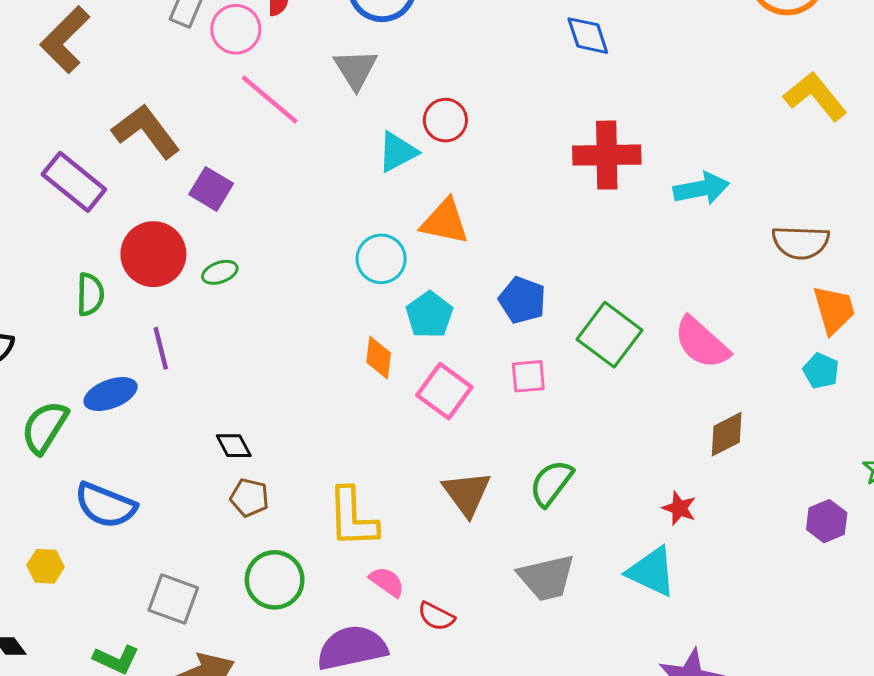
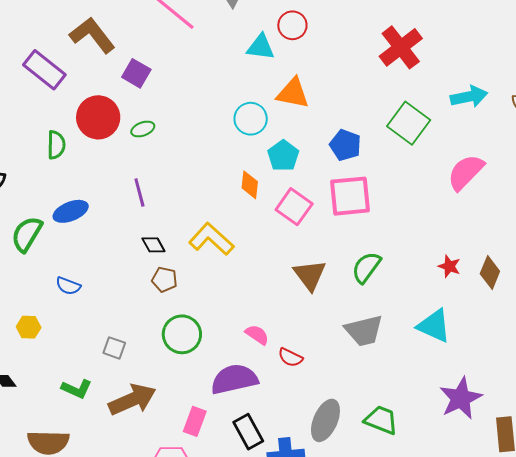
cyan triangle: (397, 152) -> (261, 47), turned 36
red cross: (607, 155) -> (401, 47), turned -36
cyan arrow: (701, 188) -> (469, 97), moved
green square: (609, 335) -> (409, 123), moved
pink semicircle: (702, 343) -> (466, 172), turned 93
purple line: (161, 348) -> (139, 192), moved
pink square: (528, 376) -> (350, 196), size x1.8
brown diamond: (727, 434) -> (490, 273), moved, turned -40
blue semicircle: (105, 505) -> (68, 286), size x0.6
red star: (679, 508) -> (449, 266), moved
yellow L-shape: (352, 518) -> (211, 239), moved, turned 135
gray square: (173, 599) -> (114, 348), size x0.7

